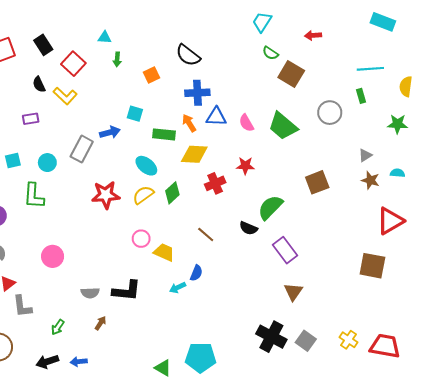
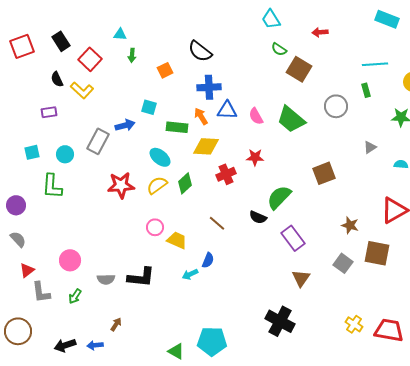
cyan trapezoid: (262, 22) -> (271, 19), turned -65
brown star: (370, 180) -> (350, 225), moved
pink circle: (53, 256) -> (70, 260), moved
brown arrow: (100, 323) -> (116, 324), moved
green arrow: (58, 327) -> (75, 296), moved
gray square: (306, 341) -> (343, 263), moved

